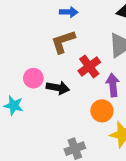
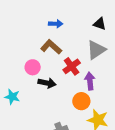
brown L-shape: (63, 42) -> (51, 47), turned 60
pink circle: (33, 78) -> (33, 67), moved

